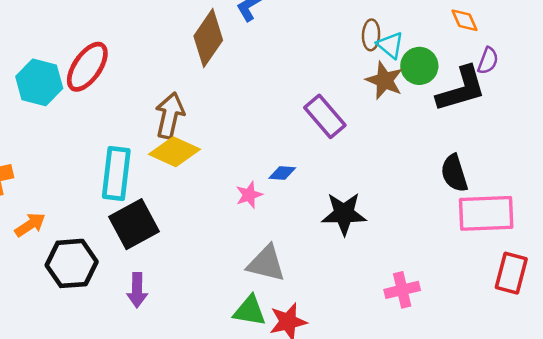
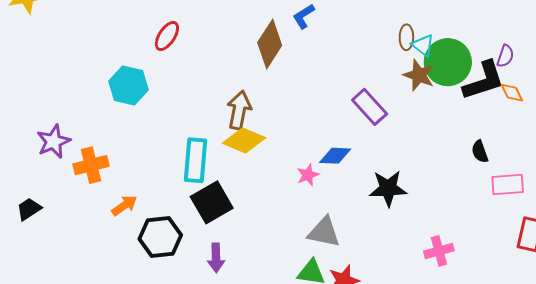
orange diamond: (464, 20) -> (512, 93), moved
green circle: (419, 66) -> (448, 62), size x1.5
red ellipse: (87, 67) -> (167, 36), moved, size x0.7
blue diamond: (282, 173) -> (335, 156), size x1.4
black semicircle: (454, 173) -> (480, 152), size x0.7
pink rectangle: (486, 213) -> (508, 184), size x0.7

